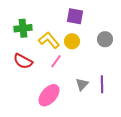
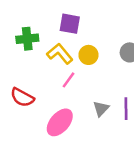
purple square: (75, 16) -> (70, 24), moved
red semicircle: (23, 61) -> (22, 97), moved

